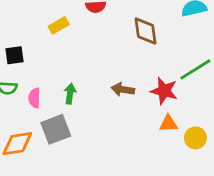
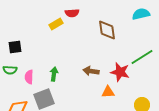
yellow rectangle: (59, 25) -> (56, 24), moved
orange triangle: (168, 124) -> (108, 92), moved

